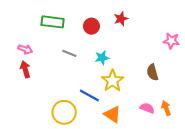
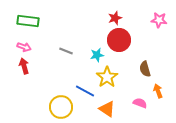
green rectangle: (53, 22) -> (28, 21), moved
red circle: (91, 26) -> (119, 40), moved, size x1.5
pink star: (171, 41) -> (159, 20), moved
orange arrow: (166, 108) -> (158, 91), moved

